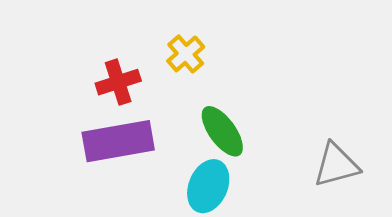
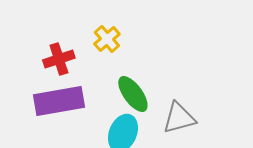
gray triangle: (336, 165) -> (179, 118), moved

